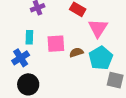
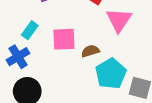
cyan rectangle: (29, 37) -> (30, 30), turned 32
cyan pentagon: (101, 58) -> (111, 74), moved

